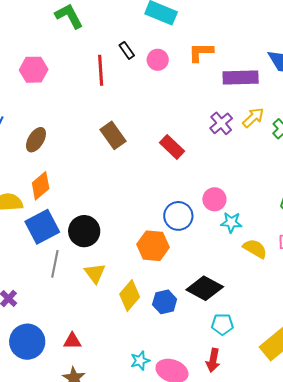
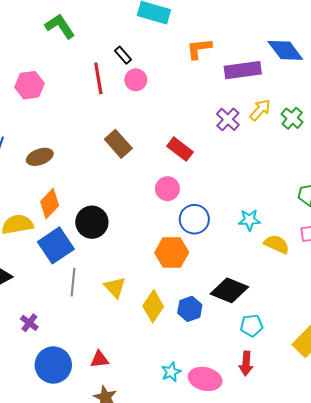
pink circle: (158, 60) -> (136, 80), moved
brown ellipse: (36, 140) -> (40, 157), turned 45
pink circle: (214, 199) -> (167, 189), moved
black circle: (84, 231) -> (92, 222), moved

